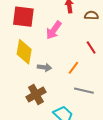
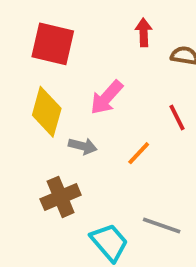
pink arrow: (54, 30) -> (107, 98), moved
gray line: (84, 91) -> (162, 226), moved

